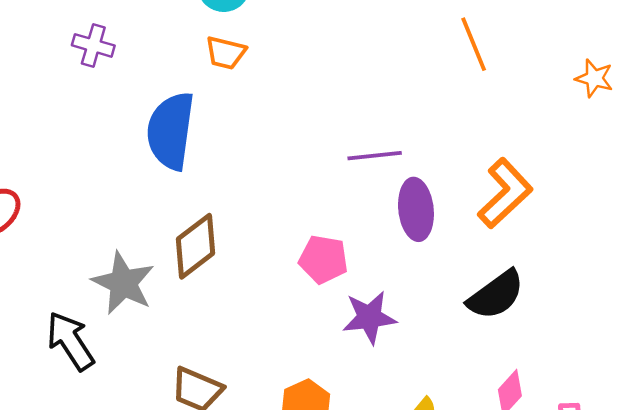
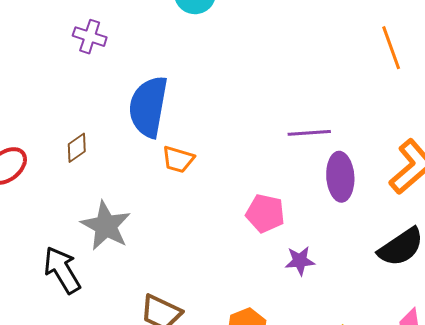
orange trapezoid: (226, 53) -> (178, 159), moved
brown diamond: (195, 246) -> (77, 148), moved, size x0.6
purple star: (369, 317) -> (300, 261), size x0.7

